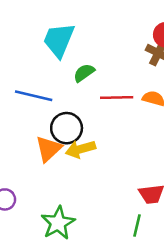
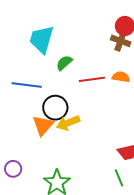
green line: (137, 226) -> (119, 178), turned -30

